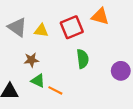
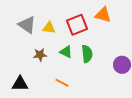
green triangle: (38, 81) -> (66, 52), moved

